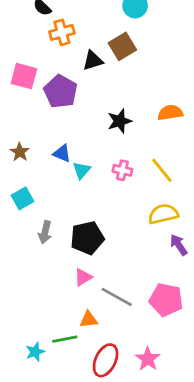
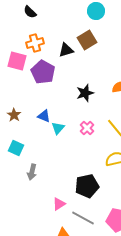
orange cross: (62, 32) -> (35, 43), moved
pink cross: (122, 170) -> (87, 128), turned 32
cyan square: (23, 198) -> (16, 148), turned -35
black pentagon: (87, 238) -> (87, 186), moved

